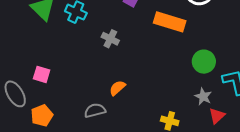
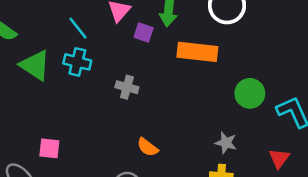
orange semicircle: (117, 88) -> (148, 147), turned -90
gray star: (203, 97) -> (226, 143), moved

